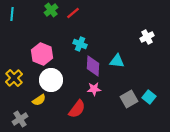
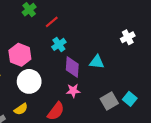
red line: (73, 13) -> (52, 22), moved
cyan cross: (80, 44) -> (59, 44), turned 32
yellow semicircle: (39, 100) -> (21, 109), moved

